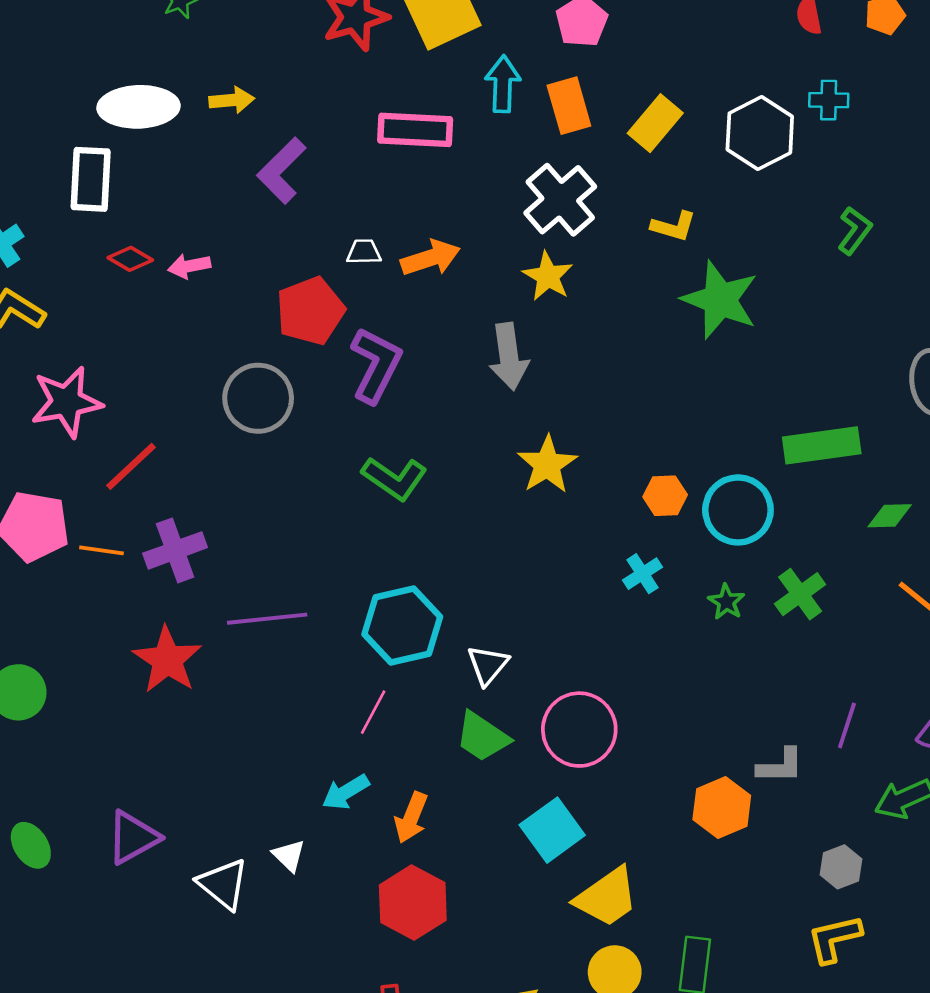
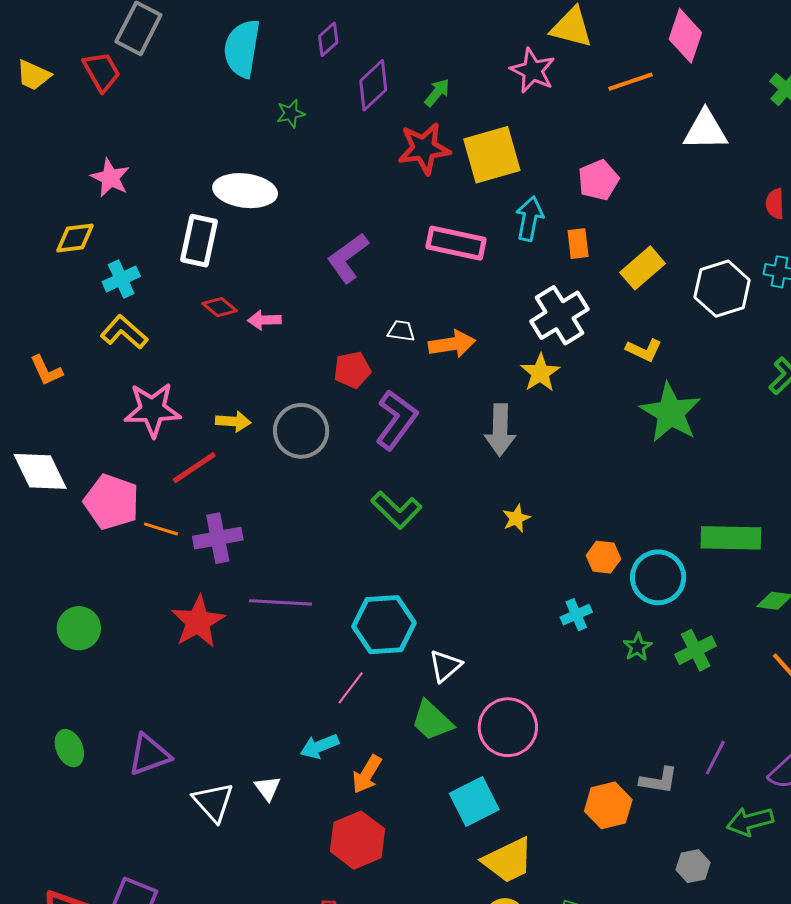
yellow arrow: (232, 100) -> (233, 421), moved
orange rectangle: (569, 106) -> (578, 244), size x0.7
red pentagon: (310, 311) -> (352, 370), size x0.7
yellow star: (547, 465) -> (516, 518), size x0.6

